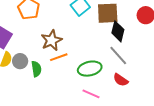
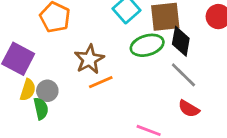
green semicircle: (36, 69) -> (41, 109), moved
green ellipse: (90, 69) -> (147, 45), moved

